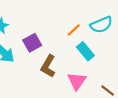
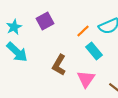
purple square: (32, 43) -> (45, 21), moved

